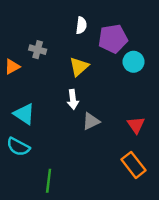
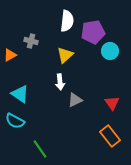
white semicircle: (81, 25) -> (67, 21), size x1.5
green line: (49, 181) -> (40, 149), turned -42

